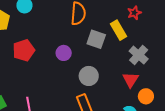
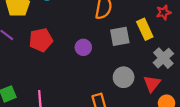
gray square: (96, 39) -> (120, 36), turned -36
gray circle: (89, 76) -> (124, 77), moved

